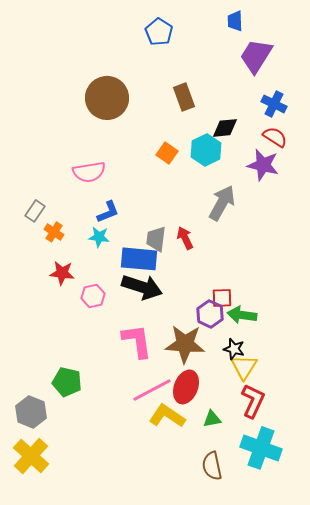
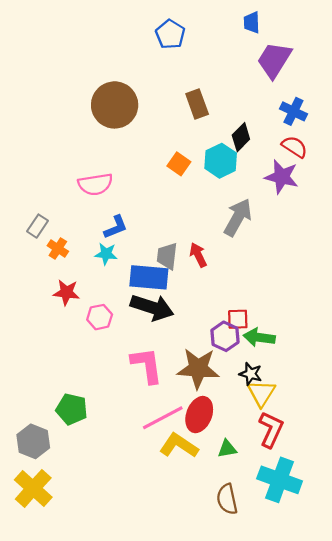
black diamond: (225, 128) -> (241, 137), turned -40

